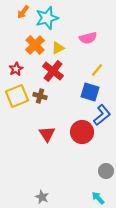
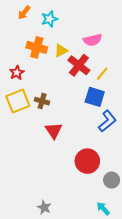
cyan star: (47, 18) -> (49, 19), size x0.7
orange cross: (35, 45) -> (37, 47), turned -30
red cross: (53, 71) -> (79, 65), moved
red circle: (82, 132) -> (87, 161), moved
red triangle: (47, 134) -> (54, 131), moved

